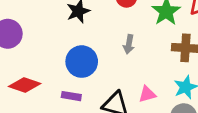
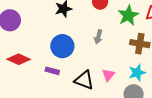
pink triangle: (147, 94) -> (108, 75), turned -40

